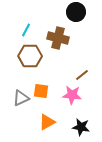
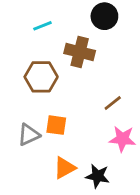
cyan line: (26, 30) -> (42, 26), moved, turned 40
pink star: (72, 95) -> (122, 139), moved
black star: (81, 127) -> (98, 176), moved

